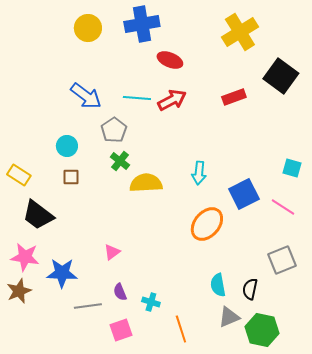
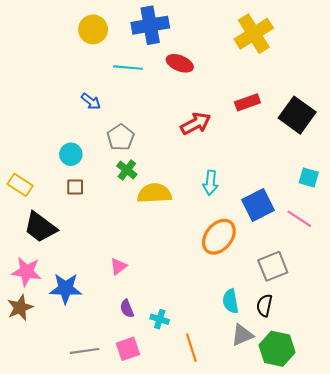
black square: (281, 76) -> (297, 115), moved
blue arrow: (86, 96) -> (91, 101), size x0.6
cyan line: (137, 98) -> (128, 68), moved
red arrow: (172, 100) -> (196, 124), moved
gray square: (282, 260) -> (273, 266), moved
gray line: (88, 306) -> (85, 351), moved

